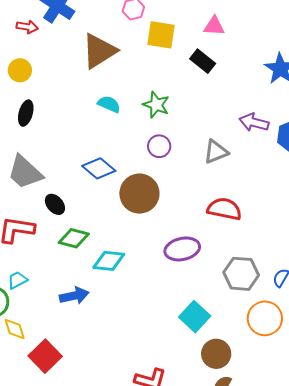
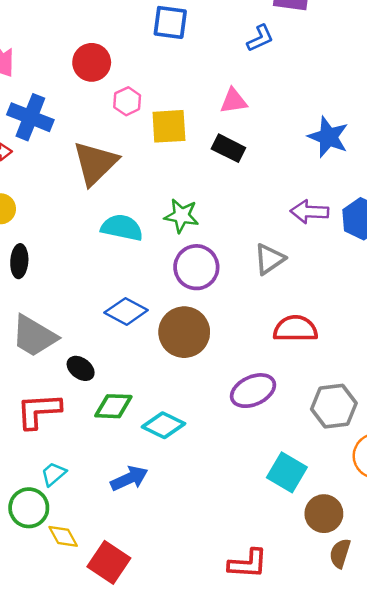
cyan semicircle: (109, 104) -> (122, 228), size x1.4
purple circle: (159, 146) -> (196, 267), size x1.5
cyan diamond: (109, 261) -> (164, 425), turned 32

